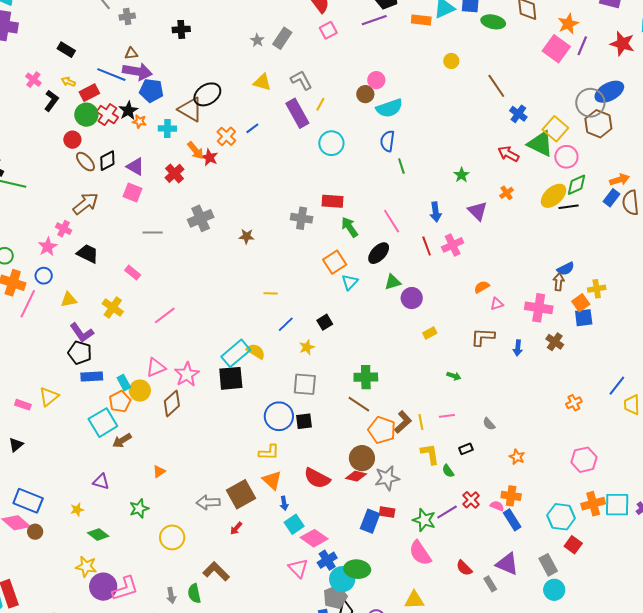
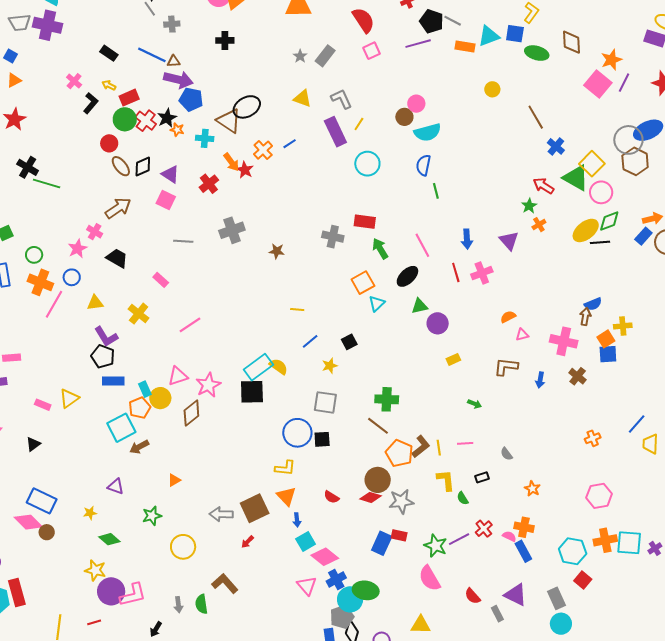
blue line: (111, 75) -> (152, 55), moved
green star: (461, 175) -> (529, 206), moved
red semicircle: (317, 478) -> (331, 497), size x0.6

